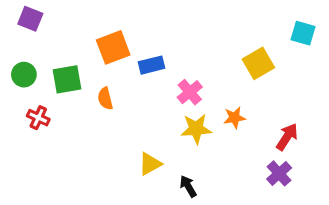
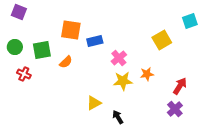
cyan square: (303, 33) -> (190, 21), turned -35
orange square: (113, 47) -> (71, 30), turned 30
orange semicircle: (105, 99) -> (66, 62), turned -120

